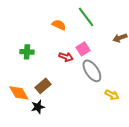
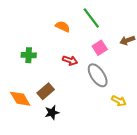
pink square: (83, 49) -> (100, 48), moved
black star: (38, 107) -> (52, 112), moved

